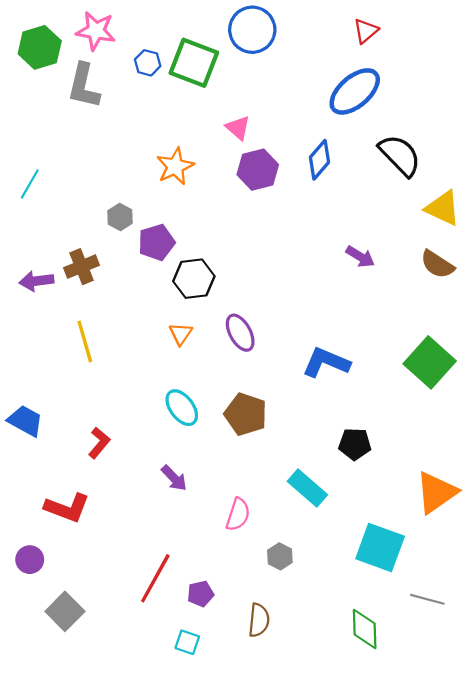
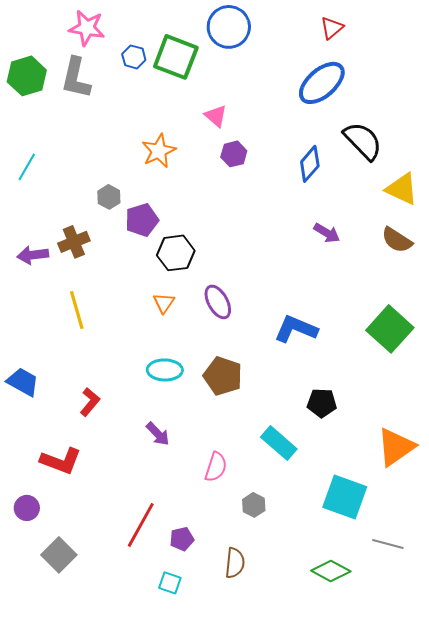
green hexagon: (40, 47) -> (27, 76), moved
blue diamond: (319, 160) -> (310, 164), moved
purple hexagon: (258, 170) -> (234, 154), size x0.7
cyan ellipse: (182, 408) -> (165, 370), turned -52
green diamond: (365, 629) -> (331, 571), turned -60

